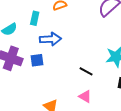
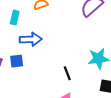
black line: (86, 71) -> (67, 73), turned 40

